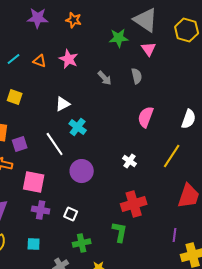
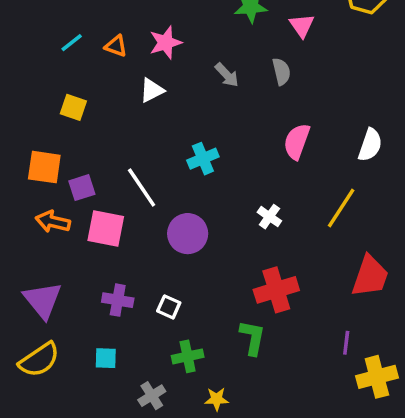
pink star: (69, 59) -> (165, 43), turned 30
white triangle: (63, 104) -> (152, 90), moved
cyan cross: (78, 127) -> (203, 159), moved, turned 30
pink square: (34, 182) -> (106, 228), moved

